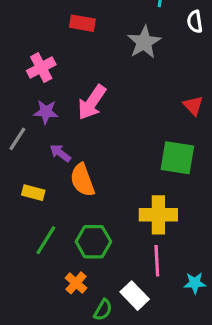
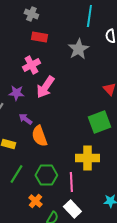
pink cross: (41, 68) -> (31, 65), moved
green square: (177, 158) -> (99, 122), turned -30
pink line: (157, 261) -> (71, 182), moved

